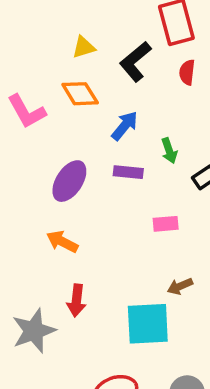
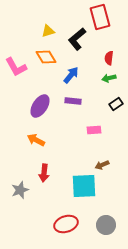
red semicircle: (187, 72) -> (109, 58), moved
green arrow: (169, 151) -> (109, 78), moved, turned 96
gray star: (34, 331) -> (20, 190), size x0.7

